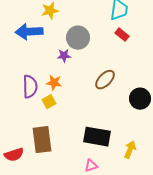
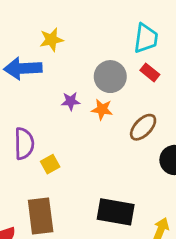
gray circle: (78, 38) -> (110, 77), moved
brown ellipse: (105, 80) -> (143, 127), moved
orange star: (54, 83) -> (102, 109), moved

